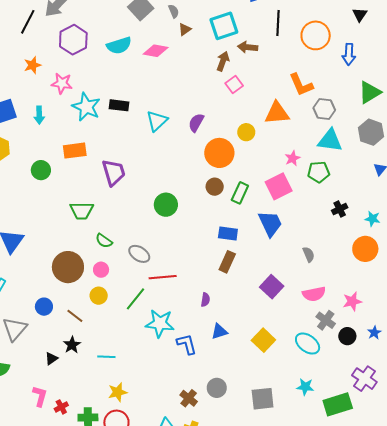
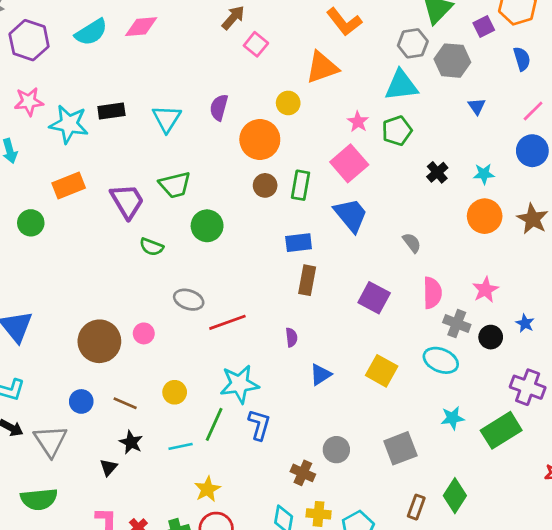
brown arrow: (223, 61) -> (233, 18), turned 36
gray hexagon: (324, 109) -> (413, 43), moved
green trapezoid: (82, 211) -> (175, 185), moved
green semicircle: (104, 241) -> (151, 247), moved
pink semicircle: (314, 294) -> (432, 293), turned -65
yellow circle: (99, 296) -> (175, 392), moved
green line: (136, 299) -> (214, 424), moved
blue L-shape: (187, 344) -> (259, 425), moved, turned 45

